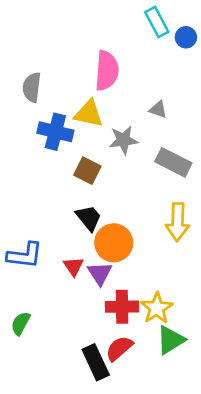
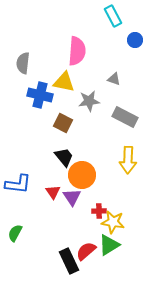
blue circle: (186, 37) -> (135, 40), moved
red cross: (122, 307) -> (99, 211), moved, size x0.6
yellow star: (157, 308) -> (113, 222), turned -30
green triangle: (171, 340) -> (109, 245), moved

